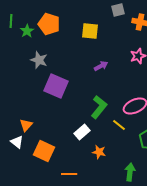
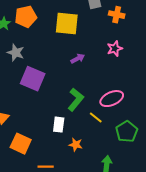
orange pentagon: (49, 24) -> (26, 17), turned -30
yellow square: (90, 31) -> (67, 24), size x1.4
white rectangle: (82, 132) -> (59, 125), turned -42

